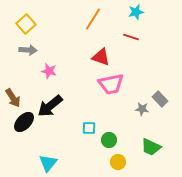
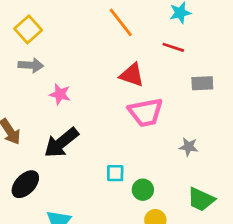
orange line: (93, 19) -> (121, 22), turned -70
gray rectangle: (160, 99) -> (202, 83), moved, turned -49
black ellipse: (24, 122) -> (25, 184), moved

